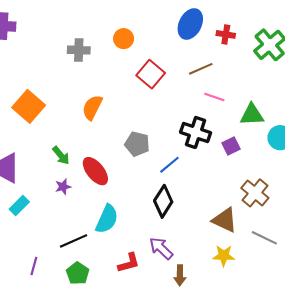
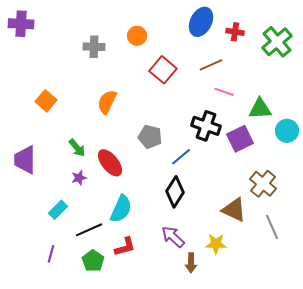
orange square: (29, 106) -> (46, 101), size x0.7
purple square: (231, 146) -> (240, 139), size x1.5
cyan rectangle: (19, 205) -> (58, 210), moved
gray line: (264, 238) -> (272, 227), turned 40
yellow star: (224, 256) -> (216, 244), moved
red L-shape: (129, 263) -> (125, 247), moved

